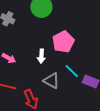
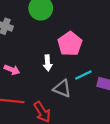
cyan line: (72, 71) -> (83, 75), turned -63

